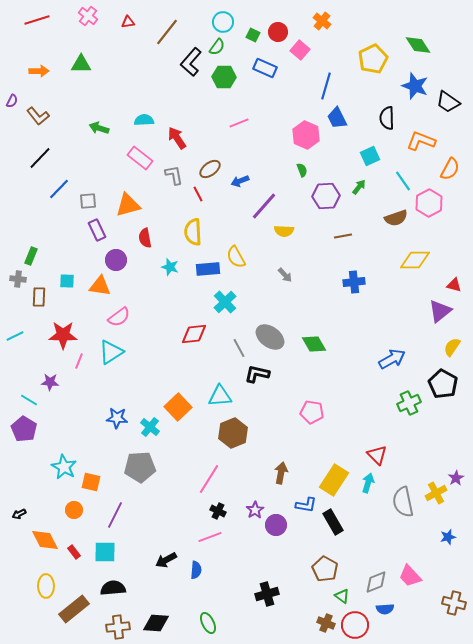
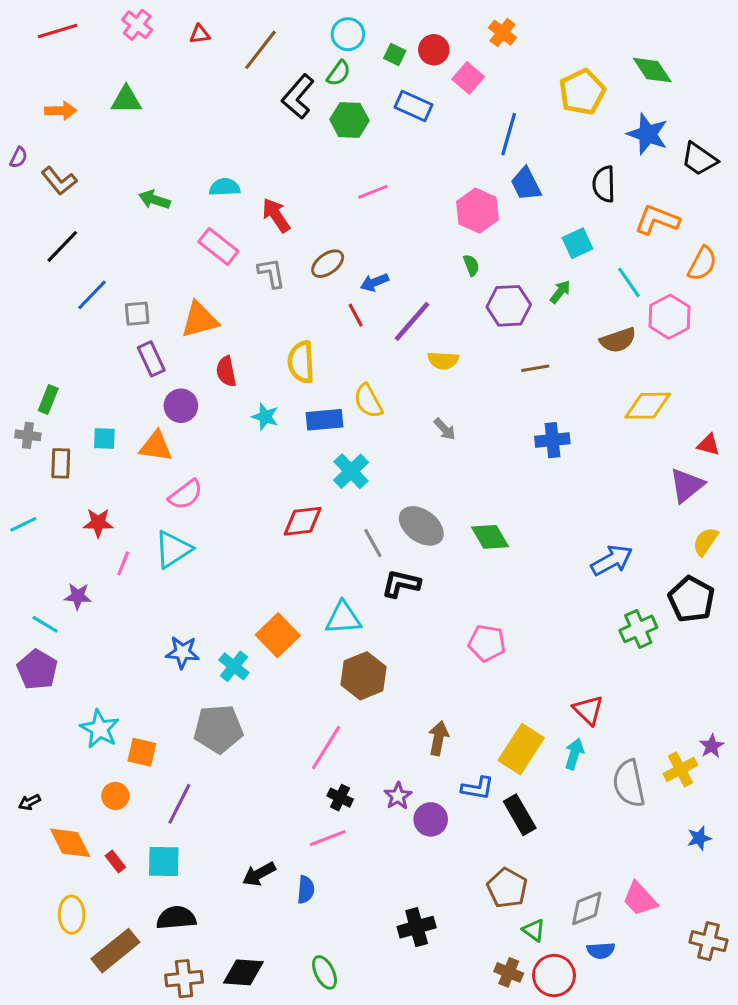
red line: (198, 194) -> (356, 315), moved
red star: (63, 335) -> (98, 523), size x0.7

